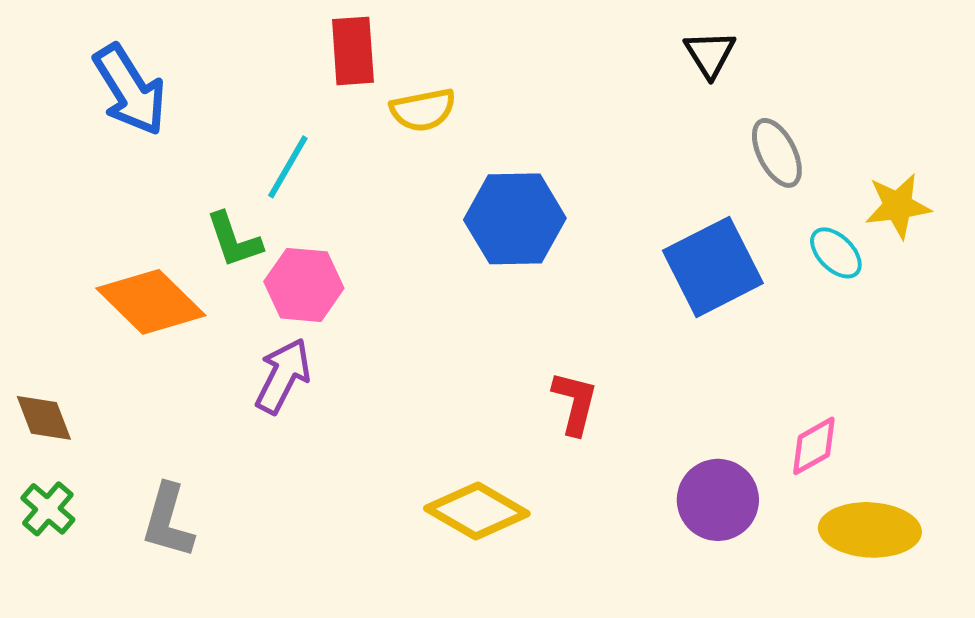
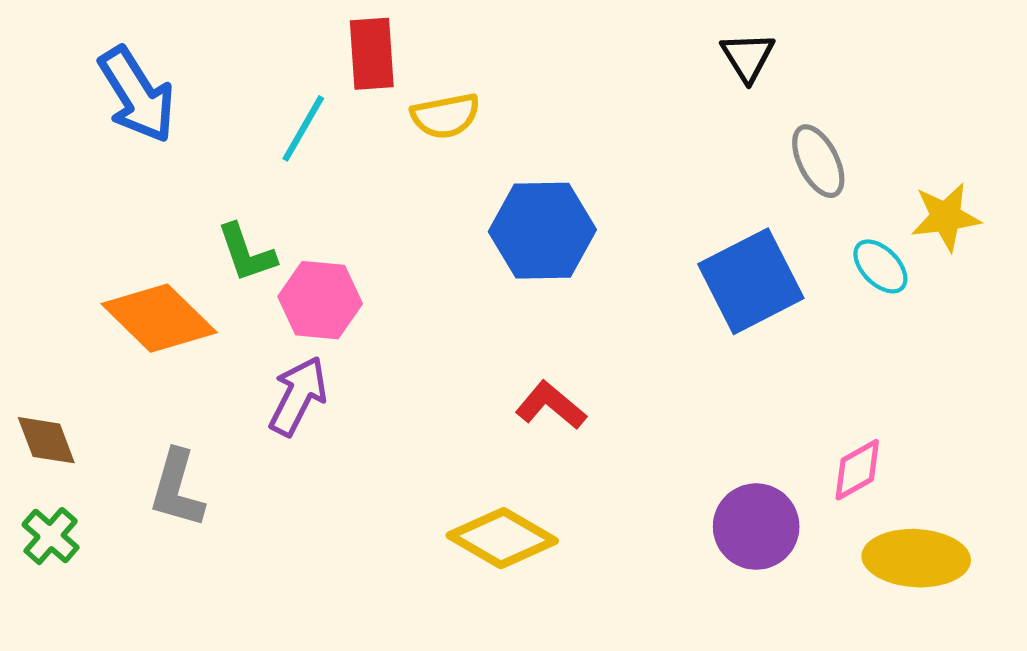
cyan line: (288, 167) -> (303, 128), moved
red L-shape: (575, 403) -> (551, 405), moved, turned -64
gray L-shape: (168, 521) -> (177, 489), moved

